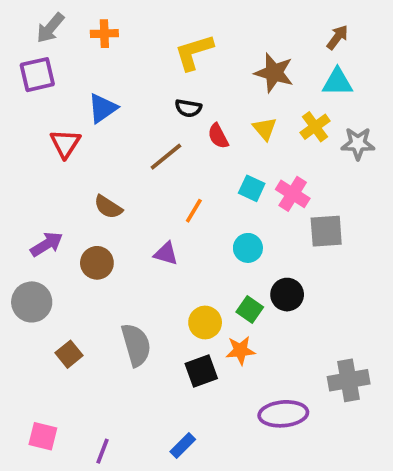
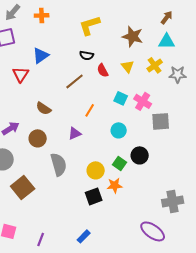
purple triangle: (166, 254) -> (75, 133), turned -40
gray semicircle: (136, 345) -> (59, 164), moved
brown square: (69, 354) -> (23, 187), size x1.6
purple ellipse: (283, 414) -> (153, 231), moved, turned 40

